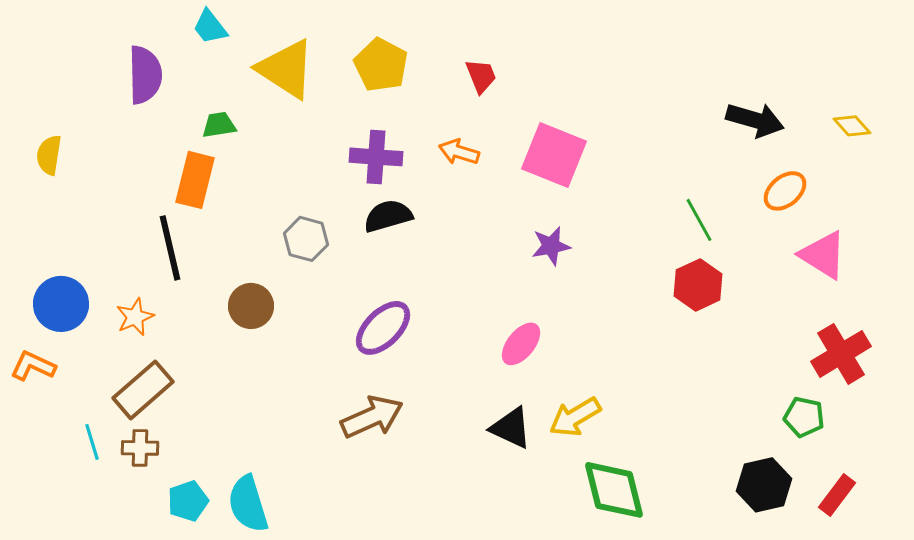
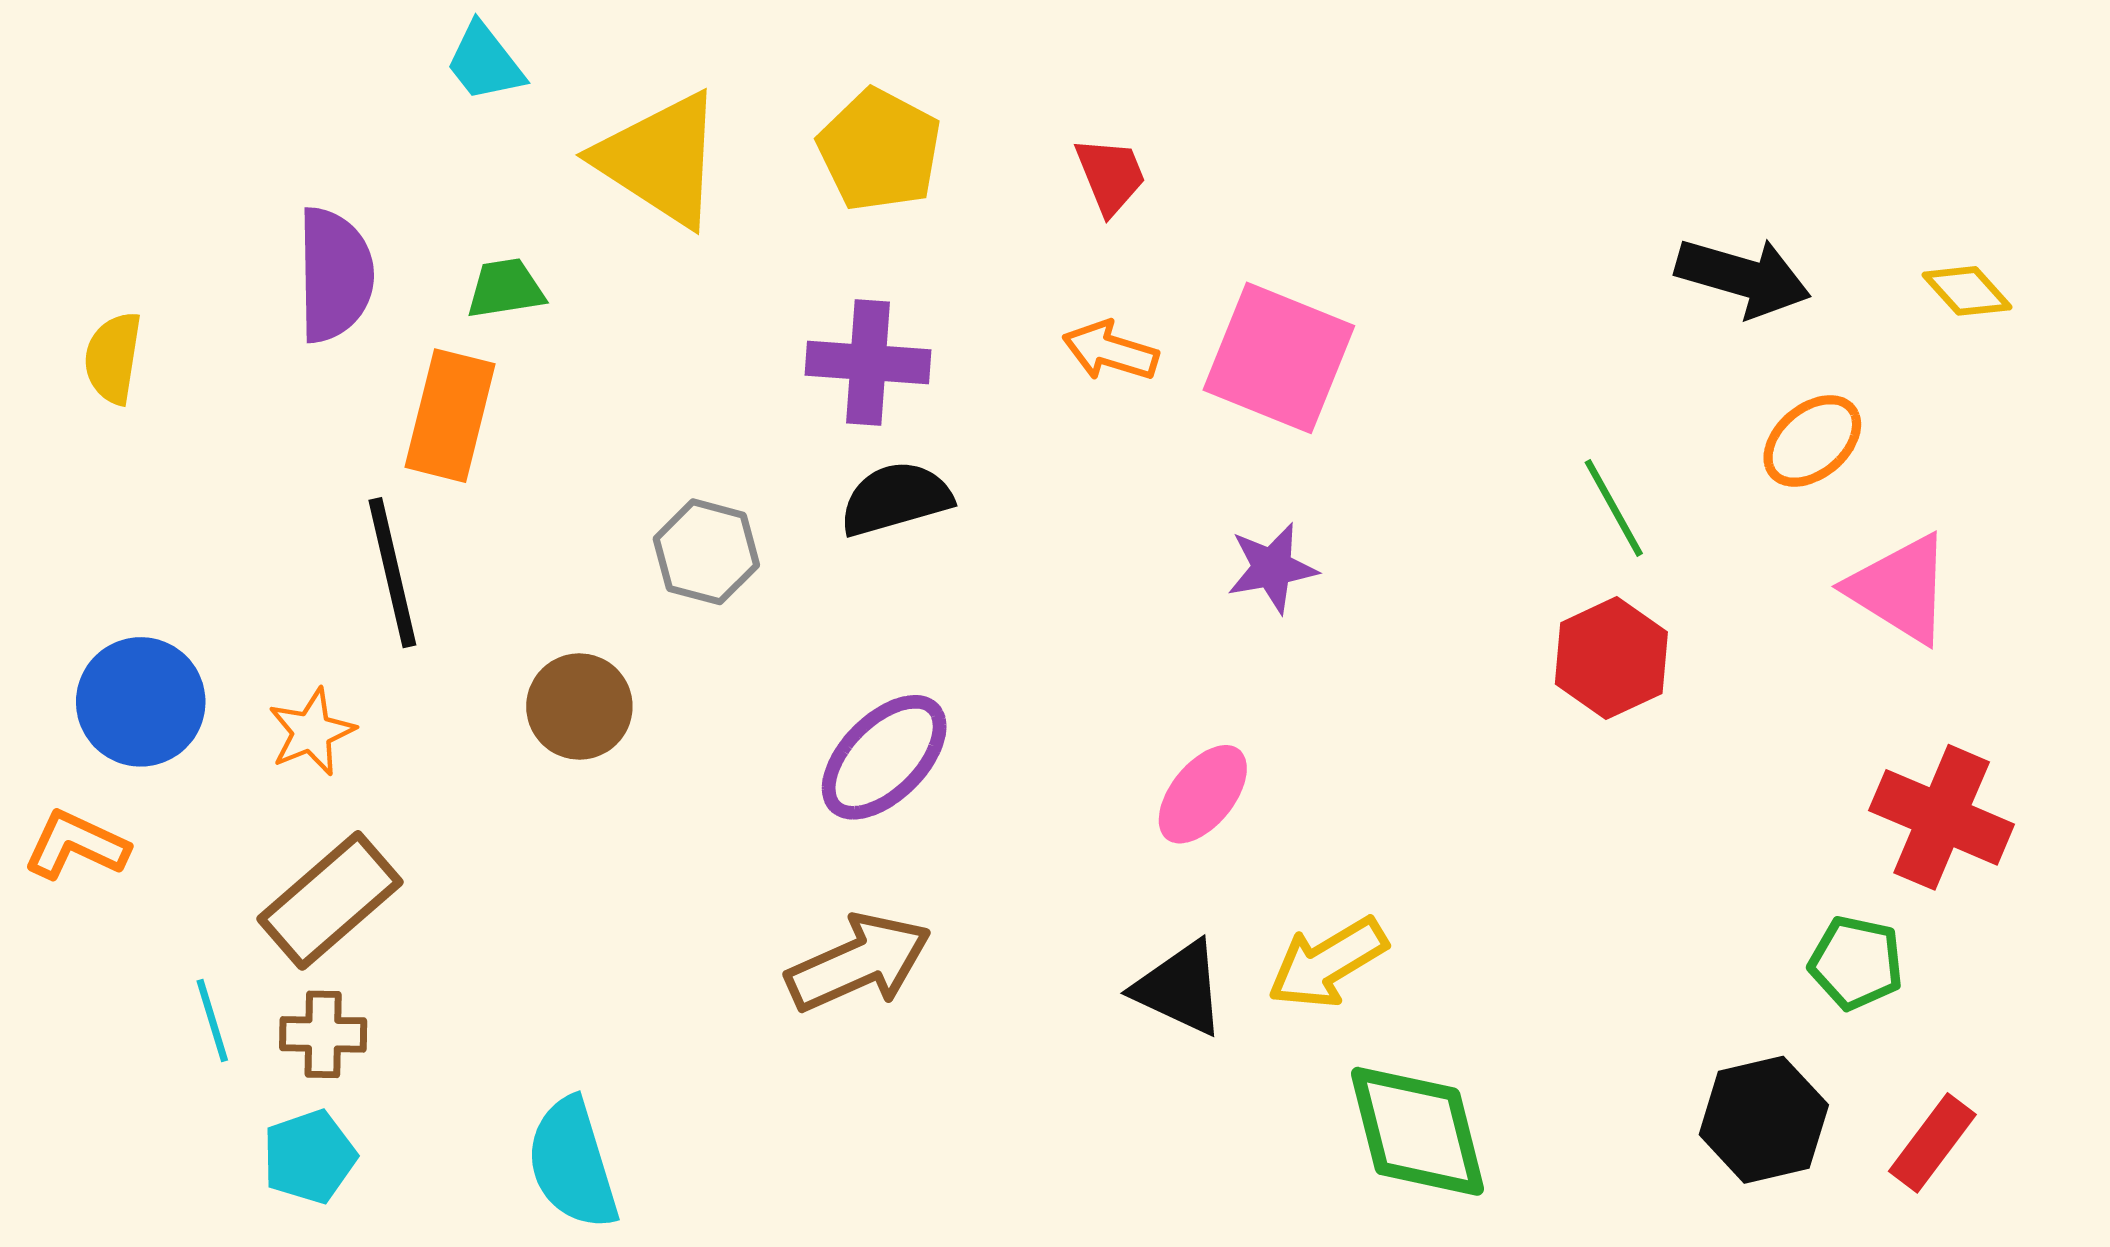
purple semicircle: (145, 75) -> (335, 275), moved
orange arrow: (459, 152) -> (1110, 351), moved
red cross: (841, 354) -> (1942, 817), turned -36
cyan pentagon: (188, 501) -> (309, 1157), moved

